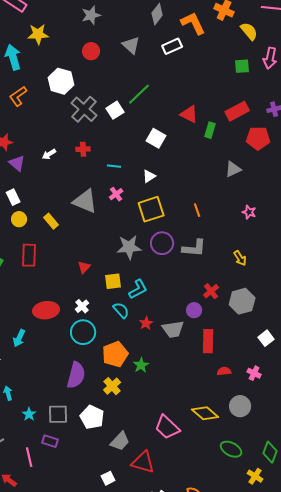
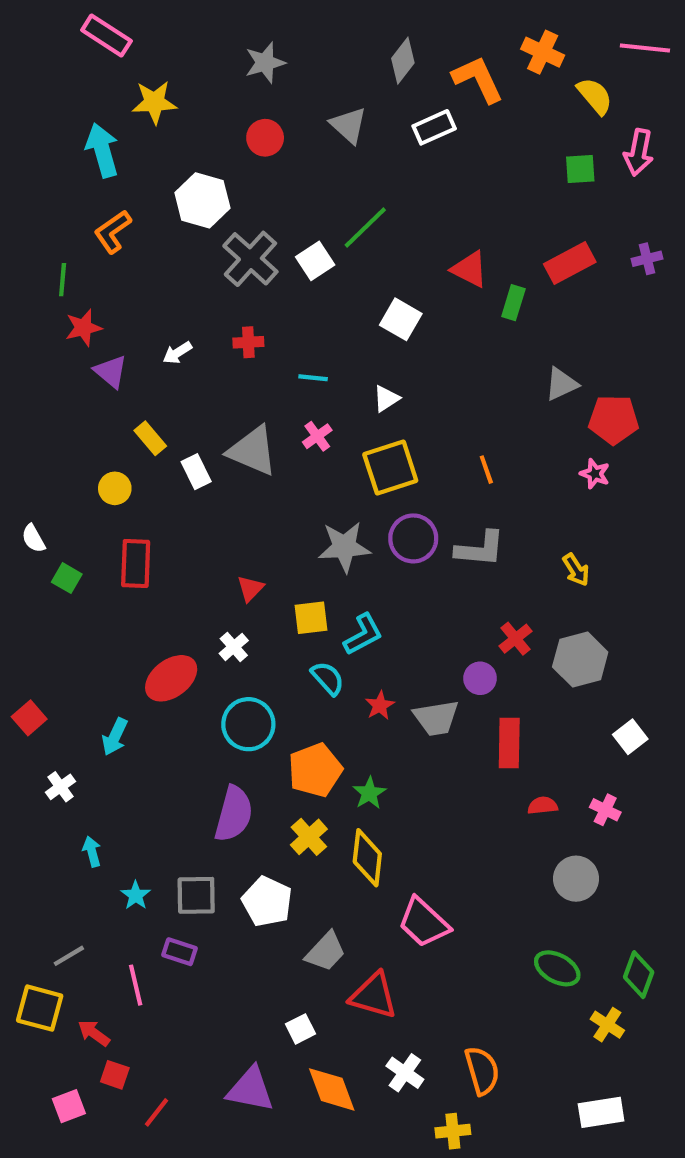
red pentagon: (258, 138) -> (614, 419), moved
white rectangle: (13, 197) -> (196, 472), moved
yellow rectangle: (51, 221) -> (150, 438), moved
white cross: (82, 306) -> (234, 647), moved
red ellipse: (46, 310) -> (171, 678), turned -30
yellow diamond: (205, 413) -> (367, 858), moved, turned 56

